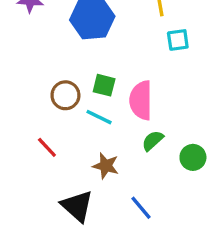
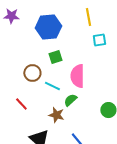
green square: (104, 85) -> (55, 57), moved, turned -32
green semicircle: (153, 141) -> (70, 100), moved

